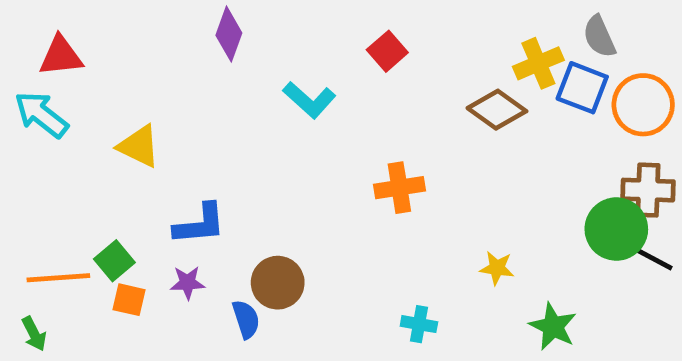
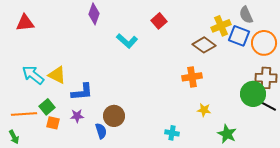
cyan arrow: (41, 115) -> (33, 75), moved
yellow triangle: (139, 146) -> (57, 75), moved
orange cross: (399, 188) -> (192, 77), moved

